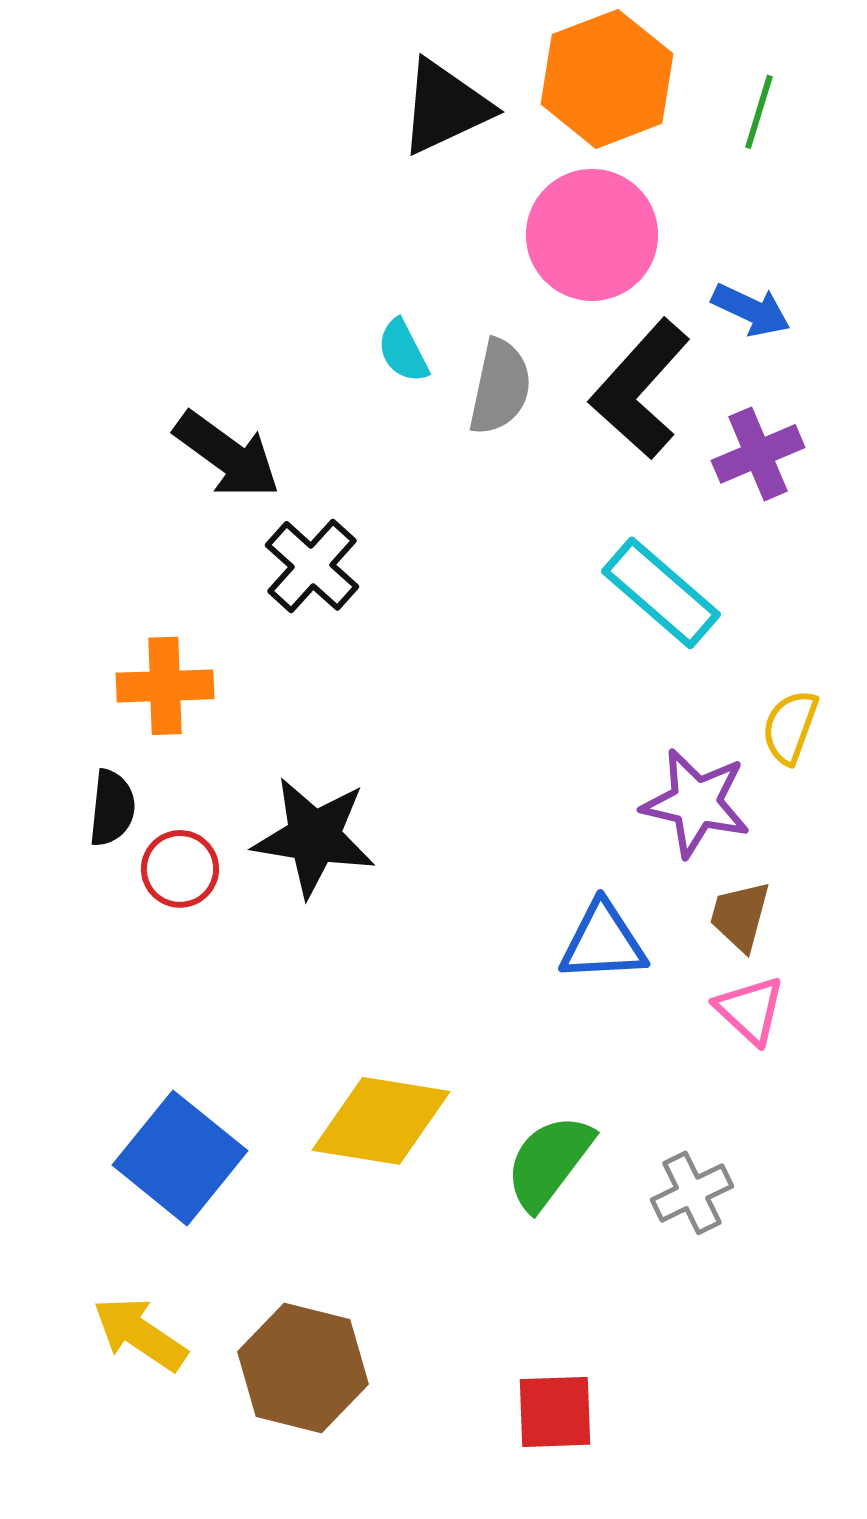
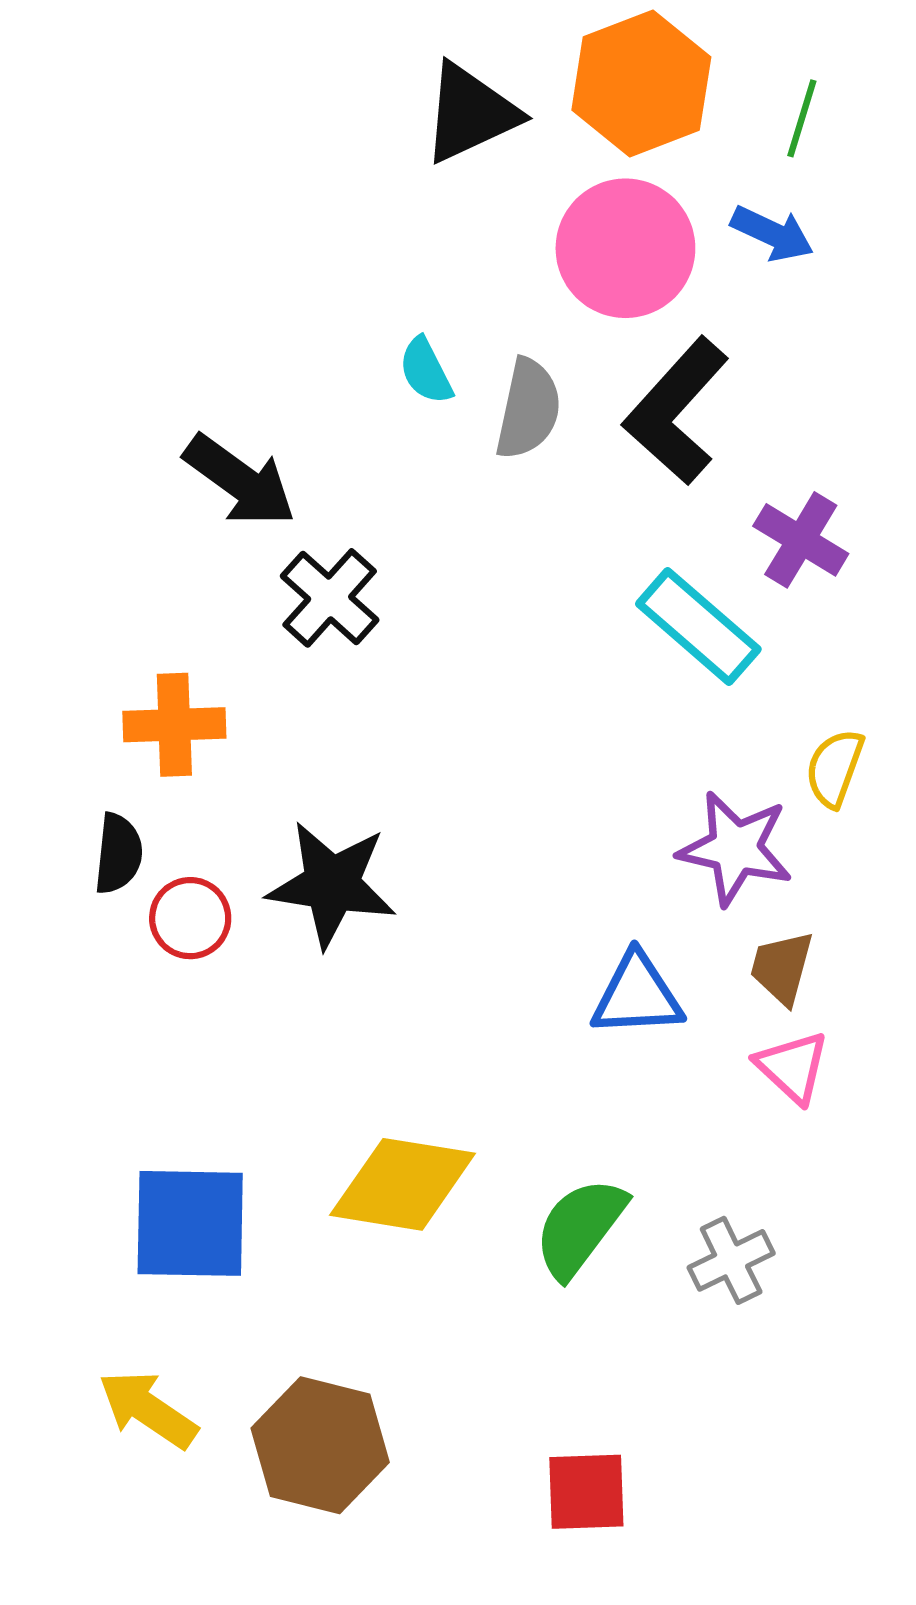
blue arrow: (751, 310) -> (772, 233), moved
purple cross: (758, 454) -> (801, 540), moved, turned -36
blue square: (180, 1158) -> (190, 1223), turned -38

